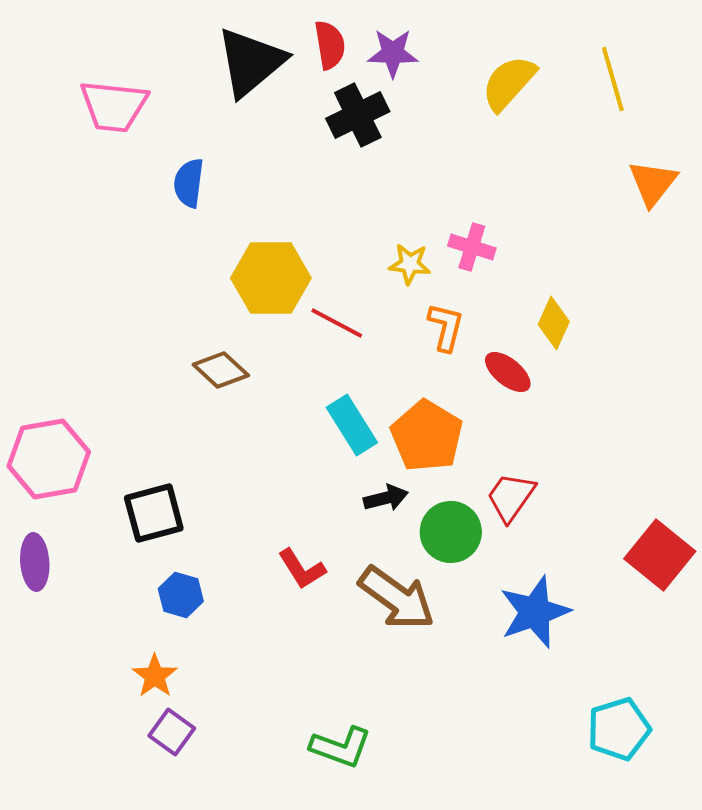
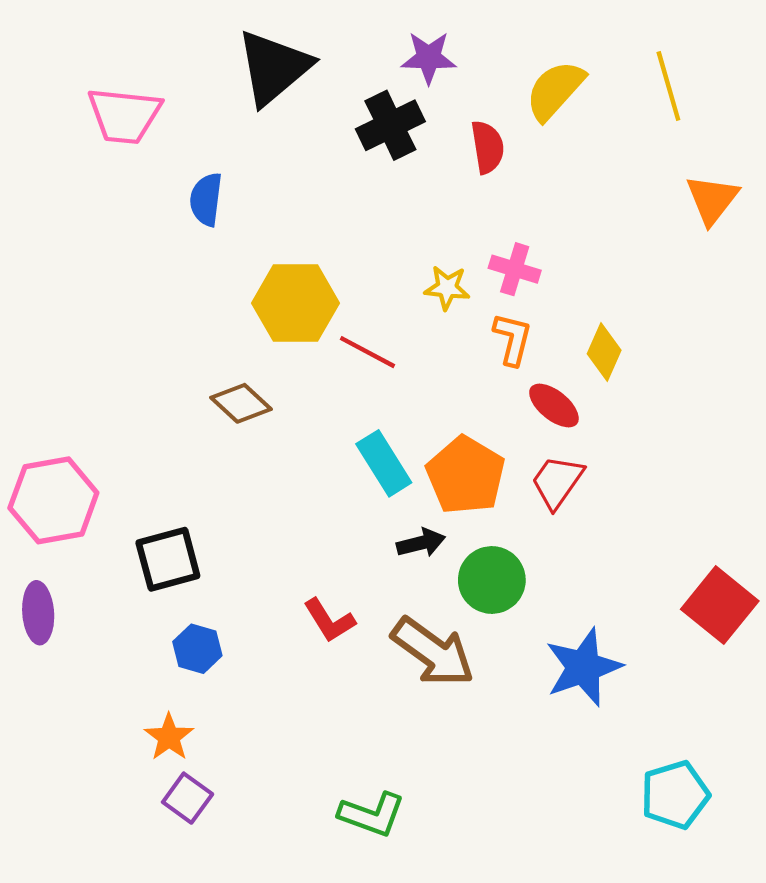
red semicircle: (330, 45) -> (487, 147), moved
orange L-shape: (446, 327) -> (513, 339), moved
red trapezoid: (511, 497) -> (557, 482), moved

